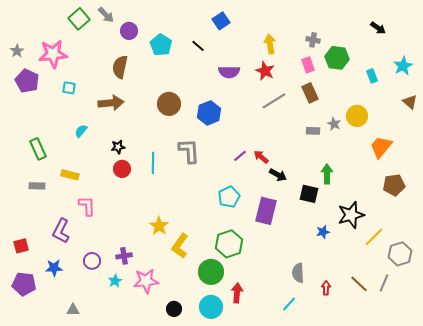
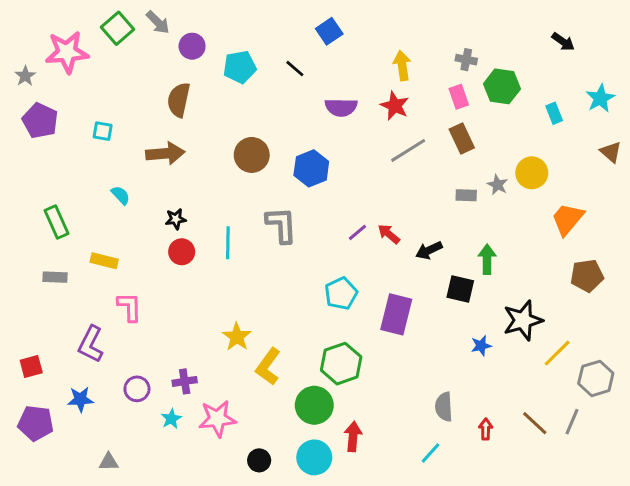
cyan pentagon: (161, 45) -> (240, 67), turned 30
pink star: (53, 54) -> (67, 52), moved
cyan semicircle: (81, 131) -> (121, 195), turned 96
black arrow: (278, 175) -> (429, 250), moved, turned 126

